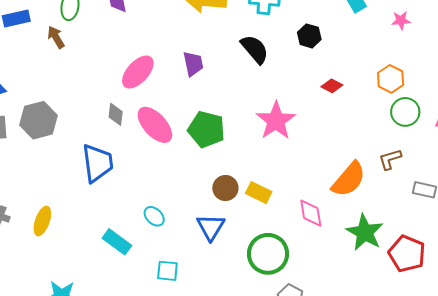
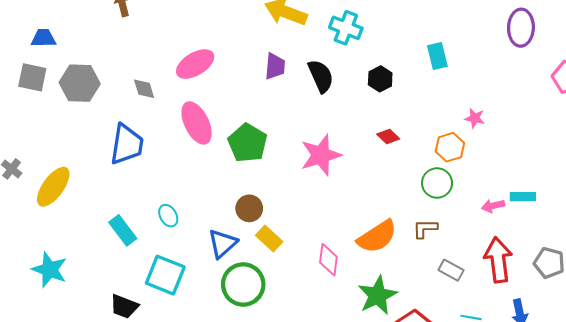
pink star: (401, 20) -> (475, 118), moved
purple trapezoid: (193, 64) -> (275, 66), moved
green circle: (405, 112) -> (437, 183), moved
gray diamond: (116, 114) -> (144, 89), moved, turned -40
yellow rectangle: (259, 193) -> (269, 239), moved
yellow ellipse: (42, 221) -> (53, 187), size x1.4
green circle: (268, 254) -> (243, 284), moved
cyan square: (167, 271) -> (165, 275), size x1.6

